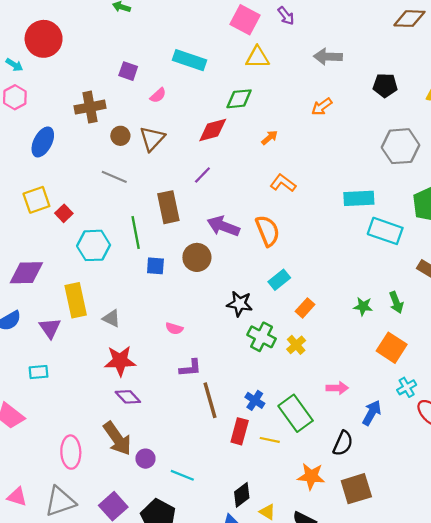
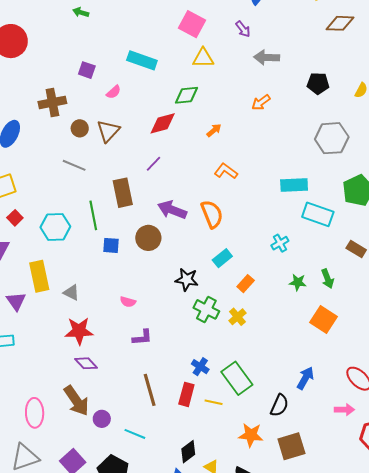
purple arrow: (286, 16) -> (243, 29), moved
red square: (64, 213) -> (15, 218), moved
cyan cross: (407, 387) -> (280, 243), moved
pink arrow: (337, 388) -> (344, 410), moved
brown line: (210, 400) -> (150, 390), moved

